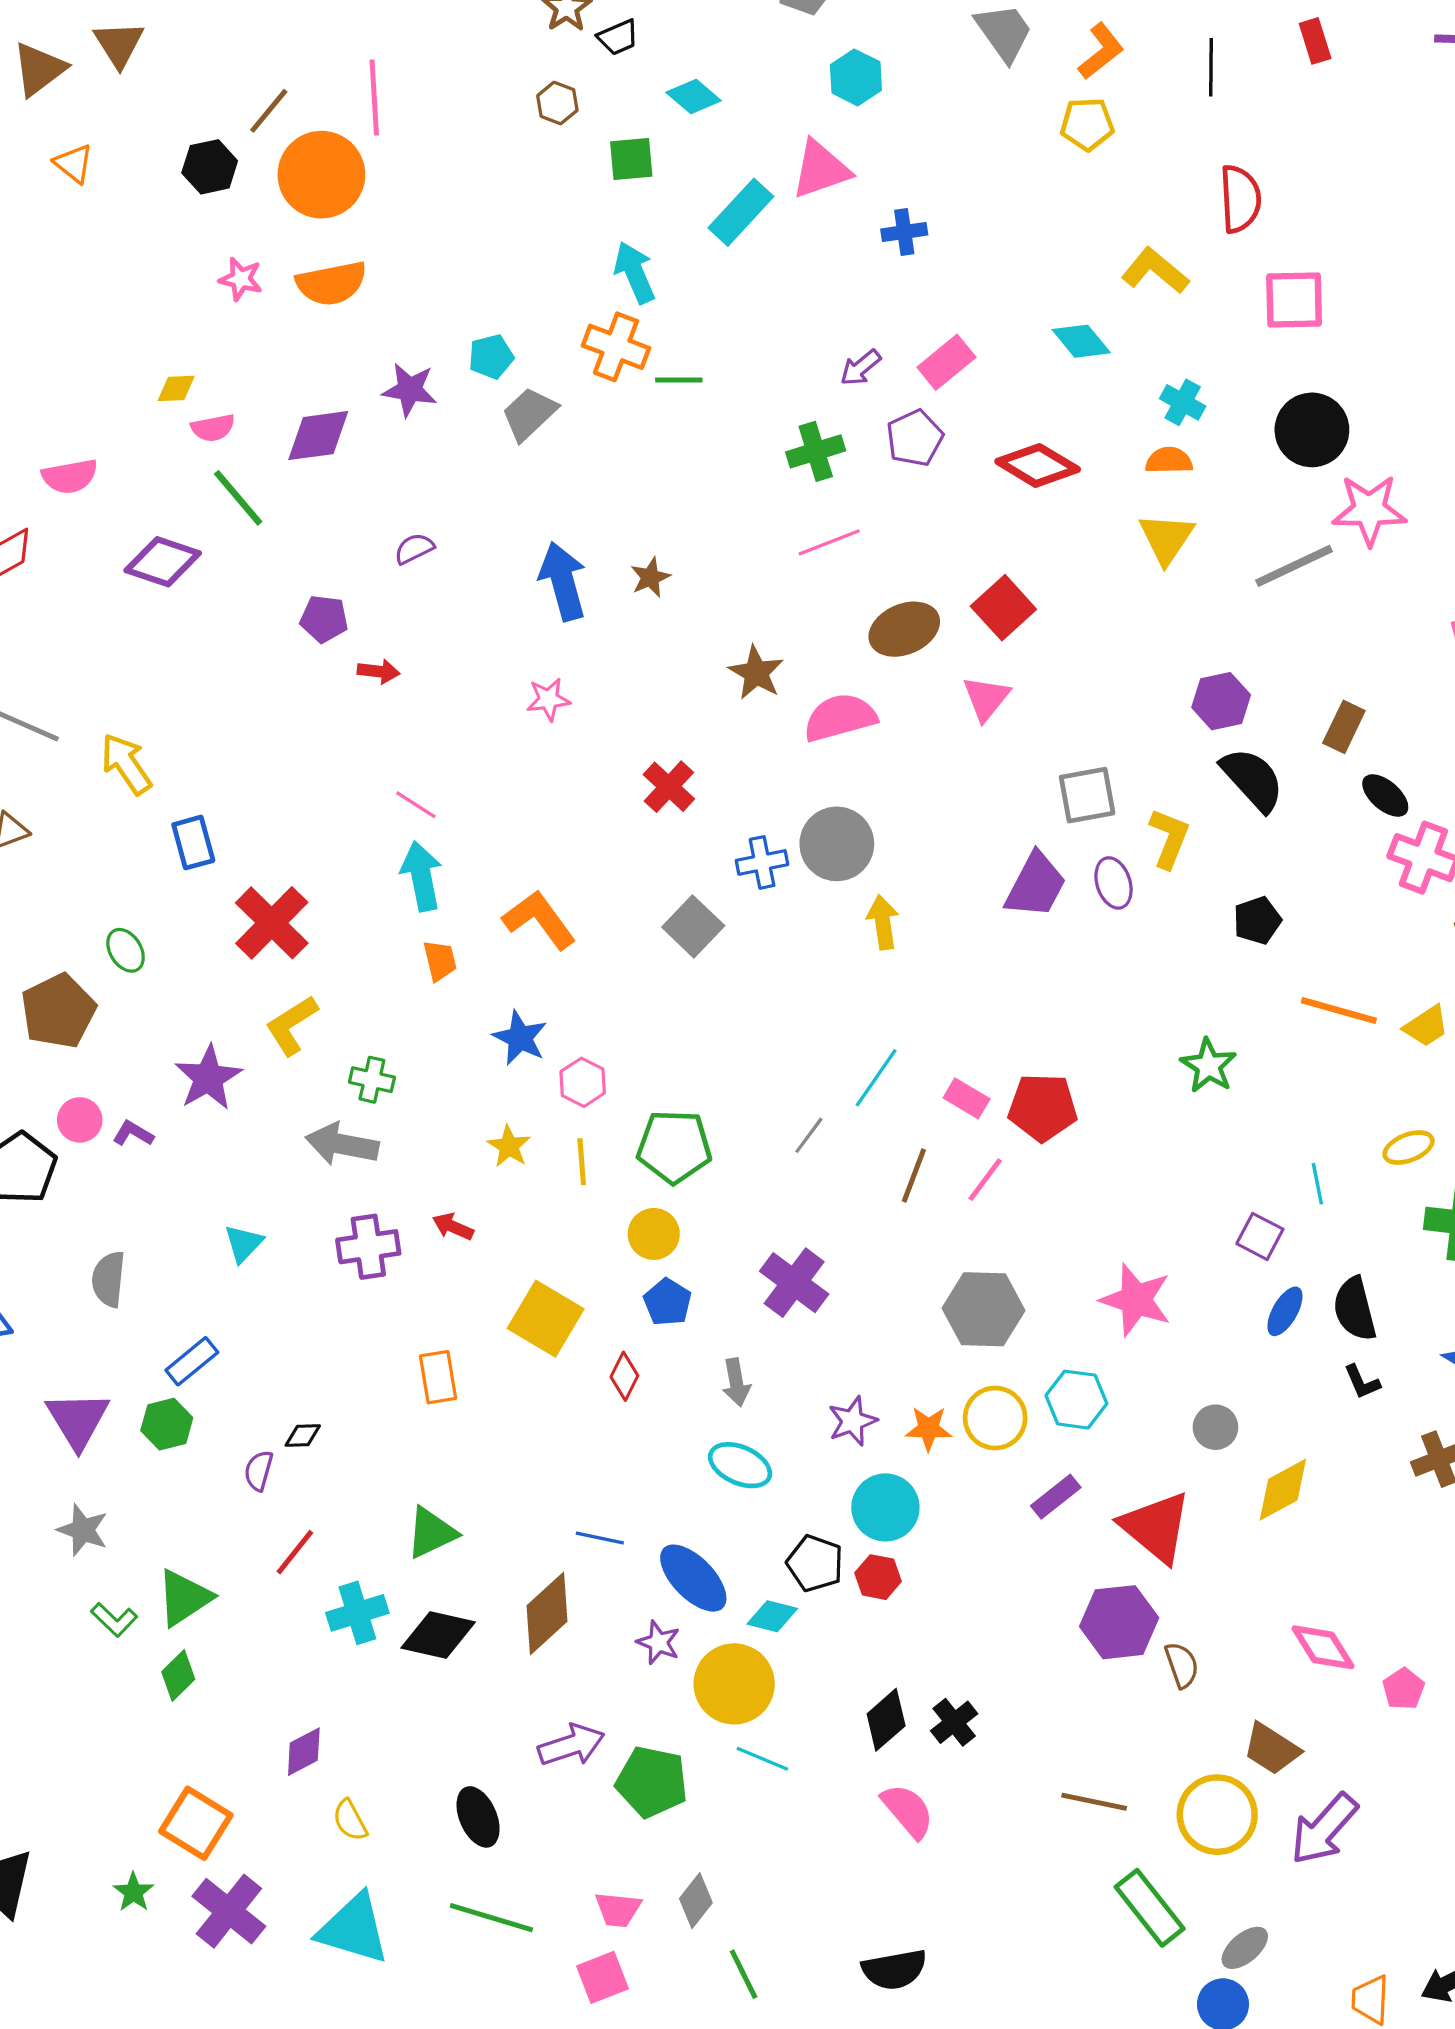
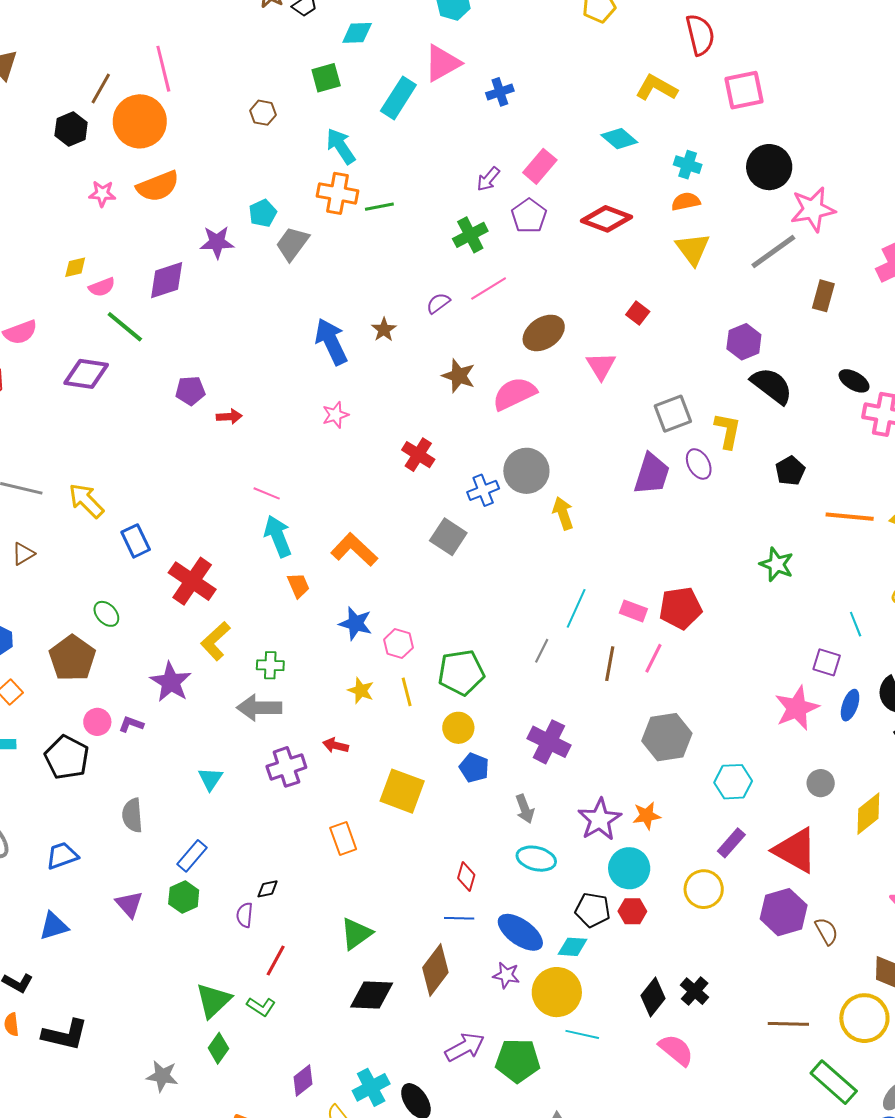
cyan diamond: (694, 97) -> (357, 33), turned -32
brown hexagon: (557, 103) -> (263, 113), moved
purple semicircle: (414, 549) -> (438, 303), moved
red square: (1003, 608) -> (638, 313), moved, size x0.6
brown rectangle: (1344, 727) -> (823, 296), moved
pink star: (1136, 1300) -> (797, 708), moved, turned -30
red diamond: (624, 1376) -> (466, 877), moved
yellow circle: (995, 1418) -> (704, 889), moved
purple triangle: (78, 1420) -> (129, 904), size x0.7
purple star: (852, 1421) -> (600, 819), size x1.4
gray star: (83, 1530) -> (162, 1076), moved
cyan cross: (357, 1613) -> (371, 1087), moved
green L-shape: (114, 1620) -> (261, 1007), moved

